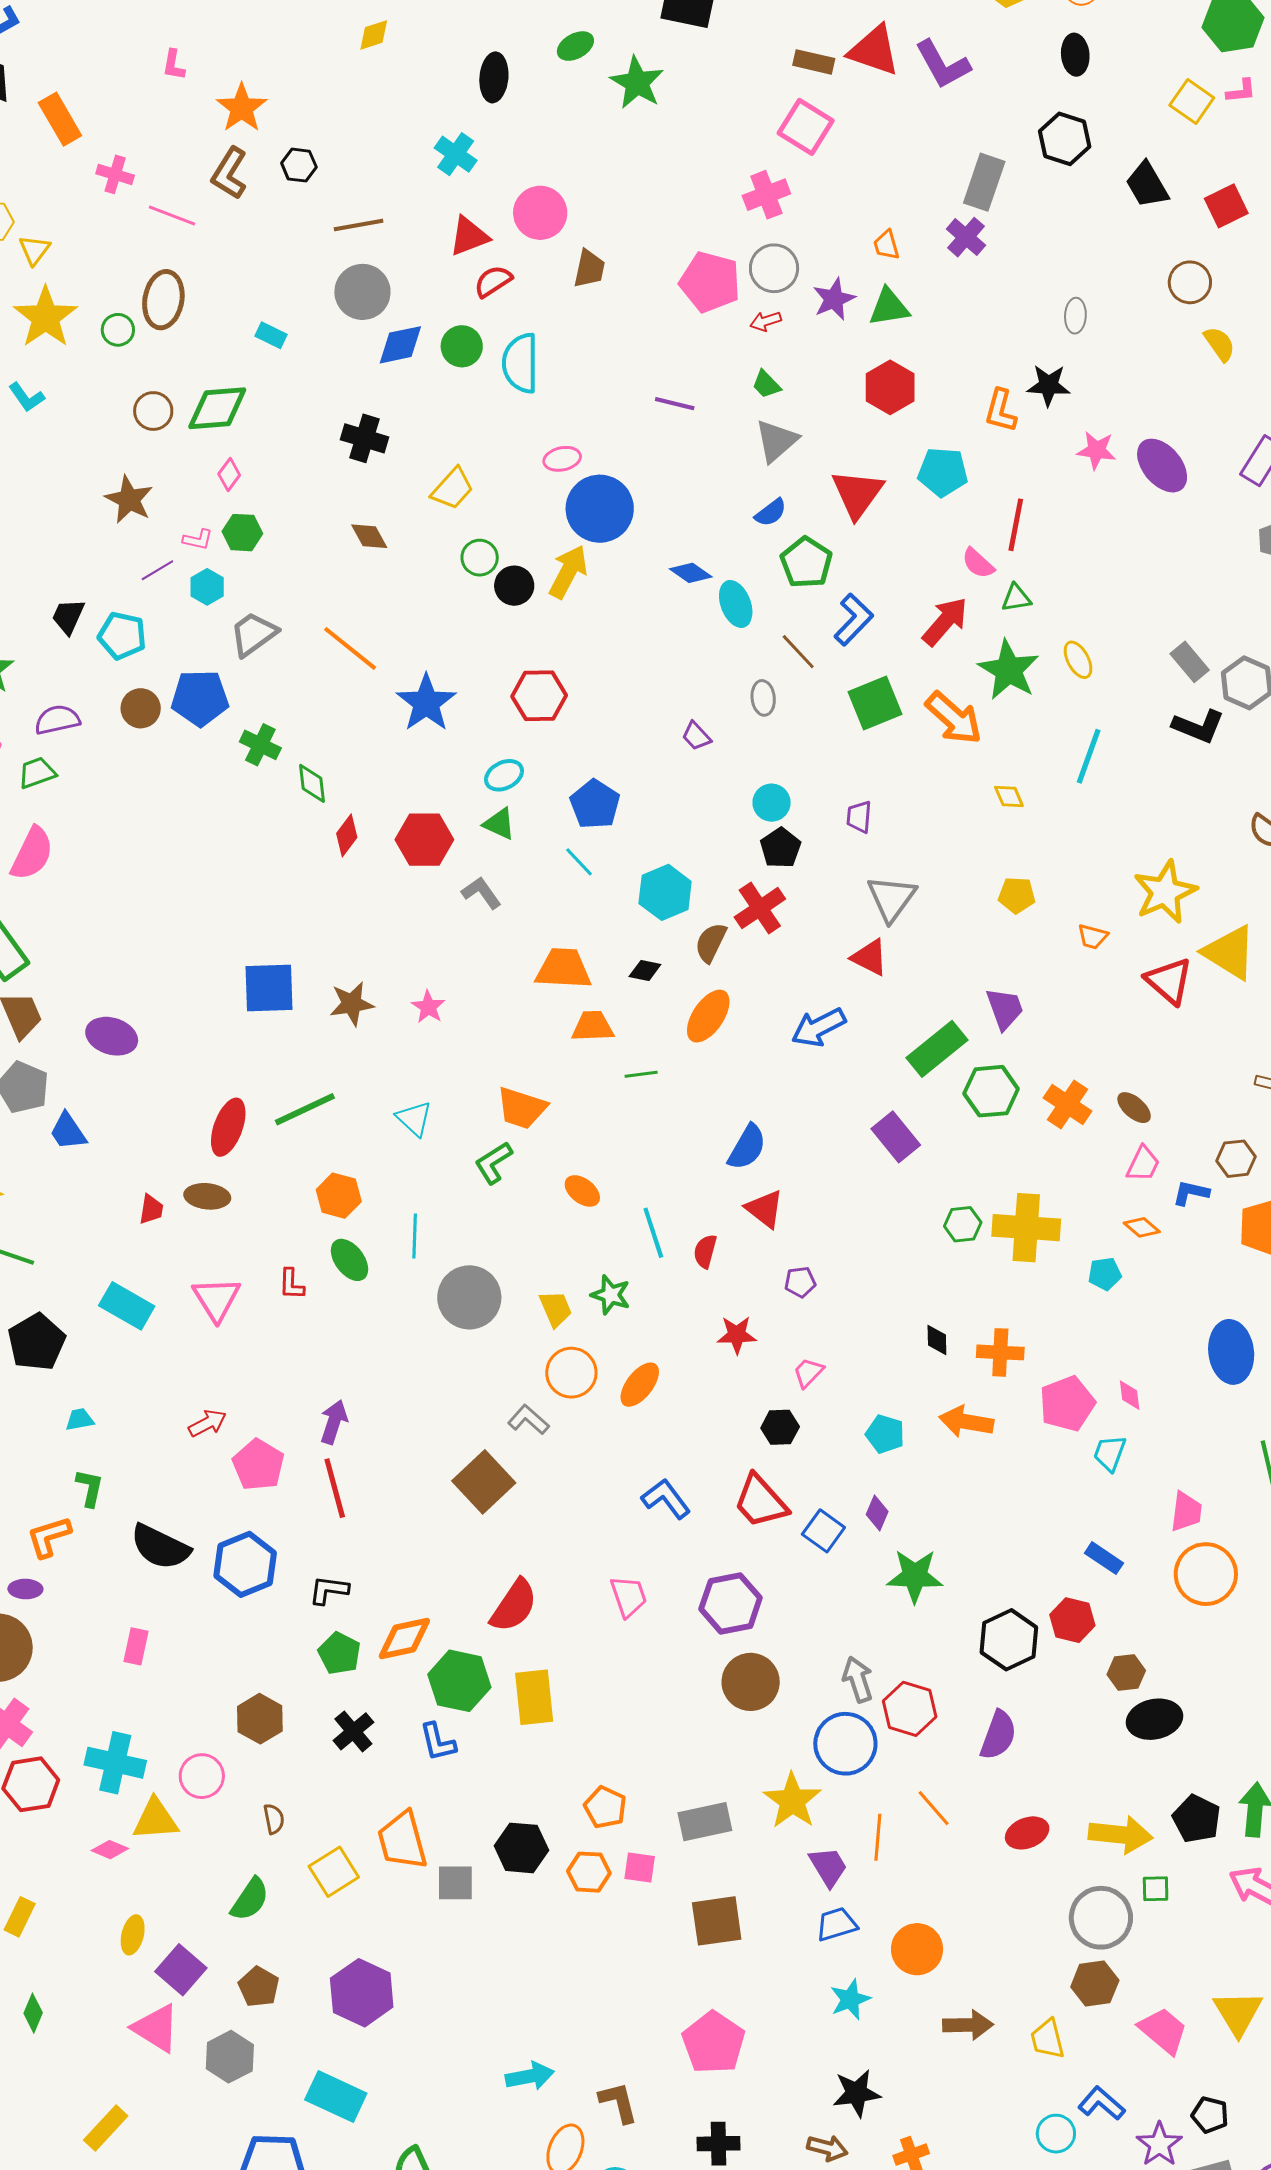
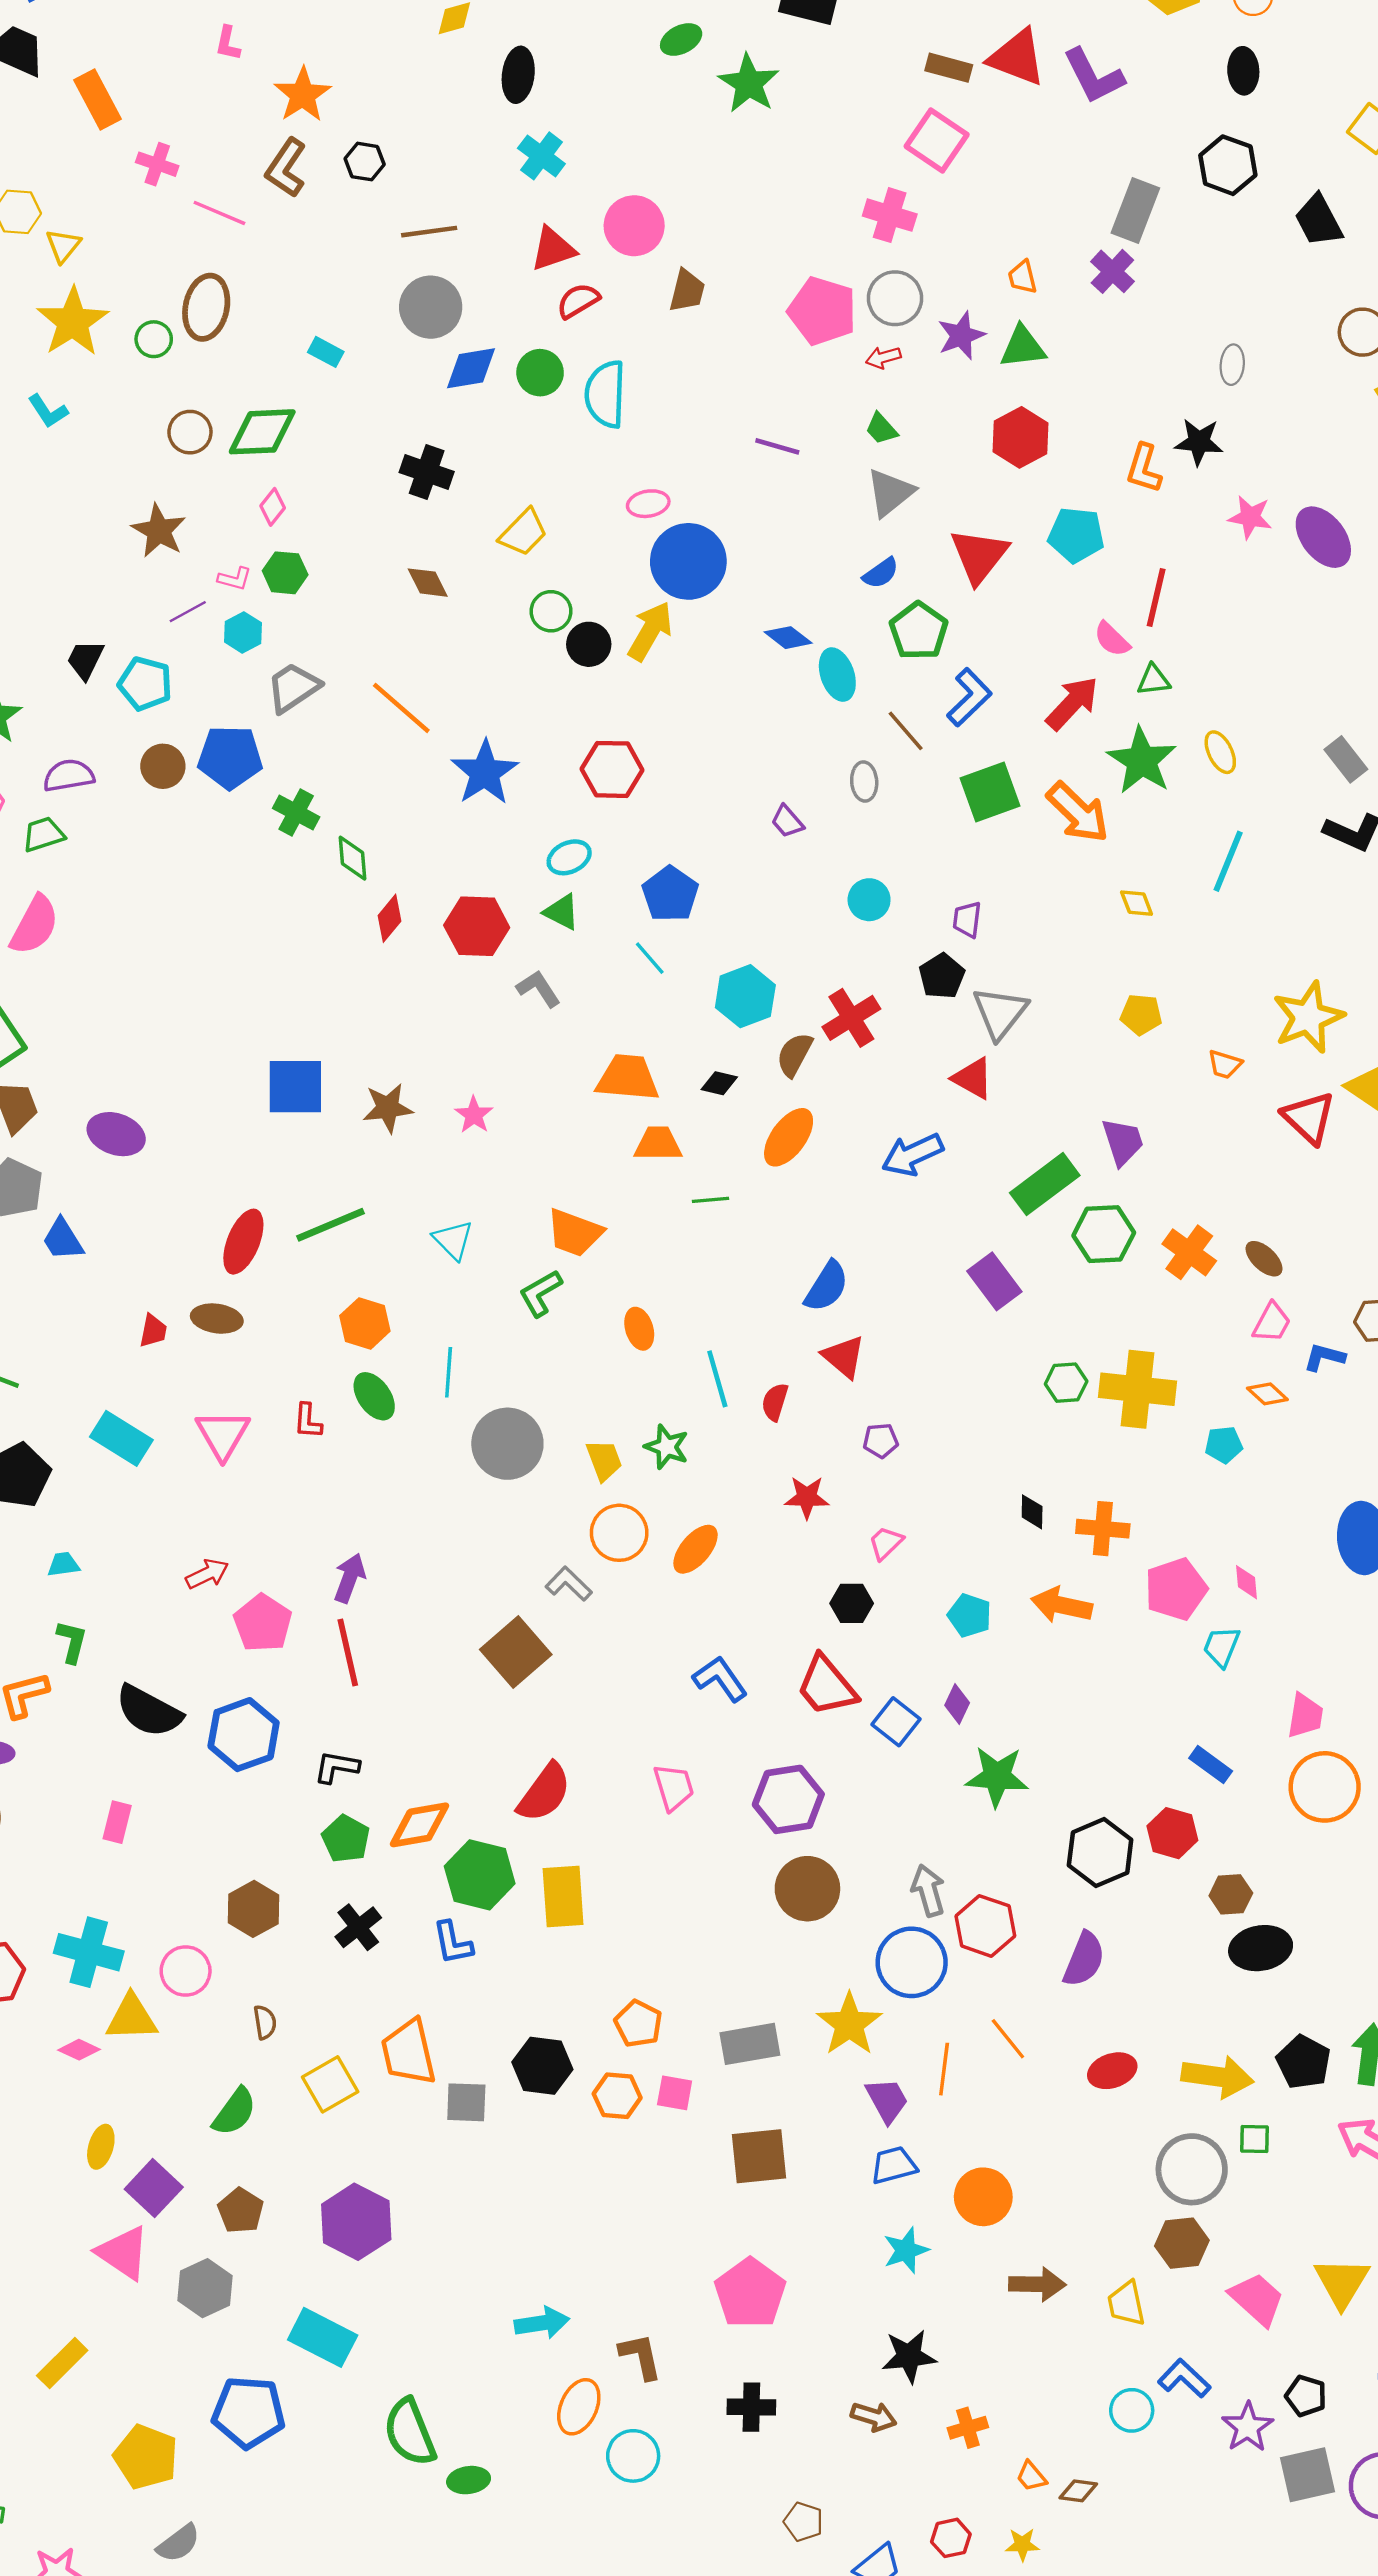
black ellipse: (494, 77) -> (518, 75), moved
pink cross: (766, 195) -> (890, 215), turned 36
black pentagon: (781, 848) -> (942, 976), moved
orange ellipse: (582, 1191) -> (639, 1329), turned 33

